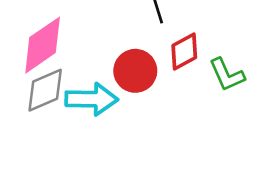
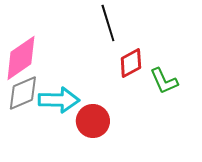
red circle: (135, 71) -> (93, 121), moved

